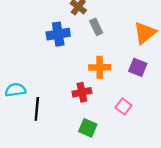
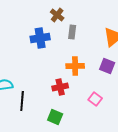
gray rectangle: (96, 27) -> (72, 32), turned 32
green square: (88, 128) -> (55, 117), moved

